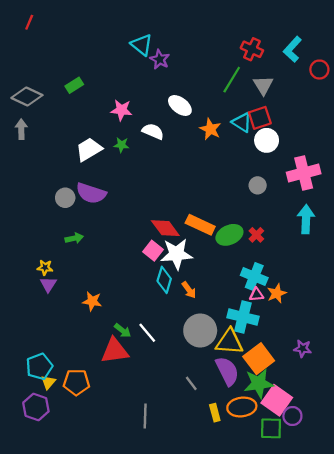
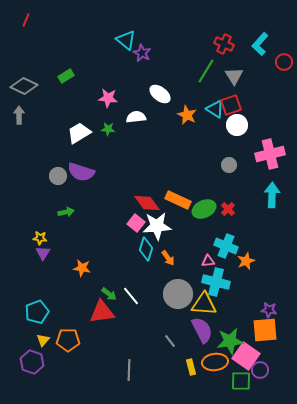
white semicircle: (153, 131) -> (136, 117), turned -30
pink triangle: (256, 294) -> (208, 261), moved
orange square: (259, 359) -> (265, 330), moved, turned 32
cyan pentagon: (39, 366) -> (37, 312), moved

